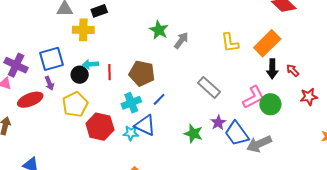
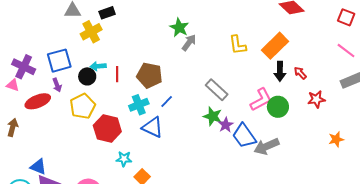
yellow cross: (83, 30) -> (91, 32), turned -30
green star: (159, 30) -> (179, 28), moved
cyan star: (131, 133) -> (124, 159), moved
green star: (193, 134) -> (213, 116), moved

